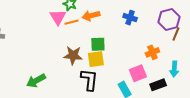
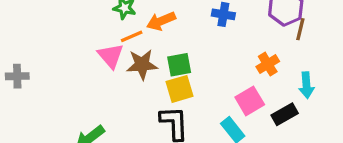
pink triangle: (58, 17) -> (111, 56), moved
brown star: (73, 55) -> (142, 64), moved

